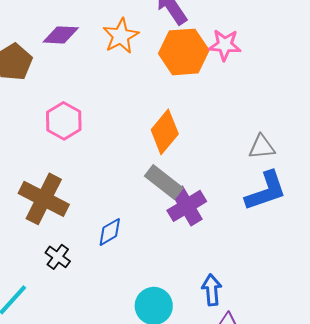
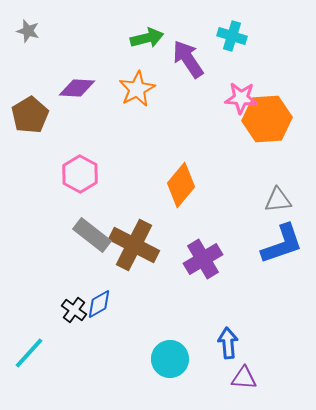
orange hexagon: (184, 52) -> (267, 119), moved
gray rectangle: (164, 182) -> (92, 235), moved
brown cross: (44, 199) -> (134, 245), moved
blue diamond: (110, 232) -> (99, 304), moved

